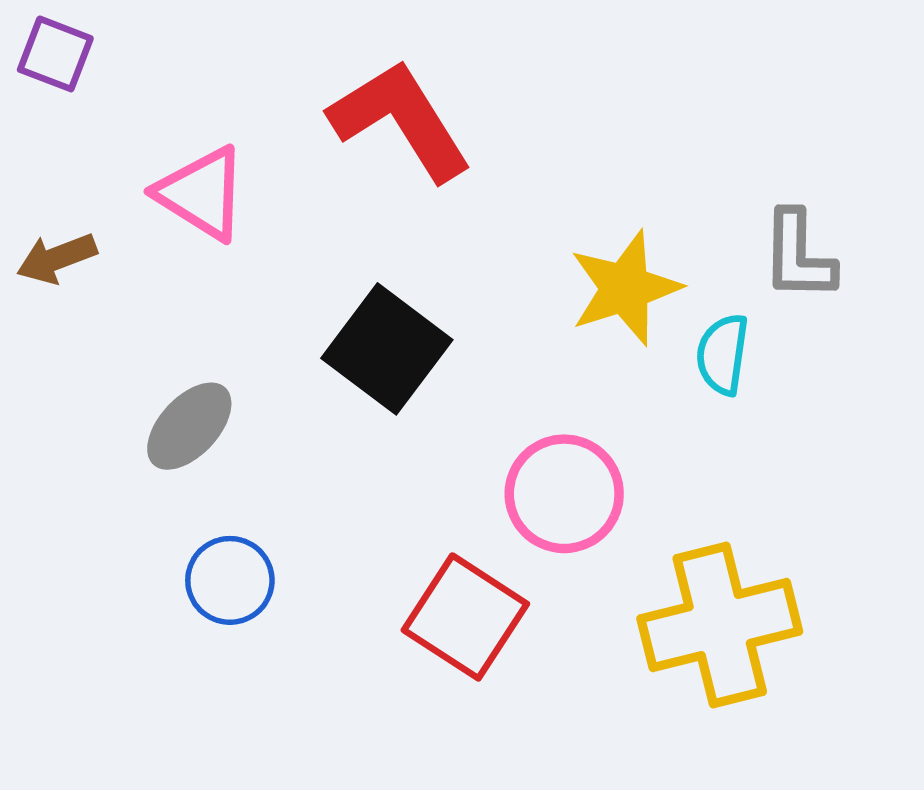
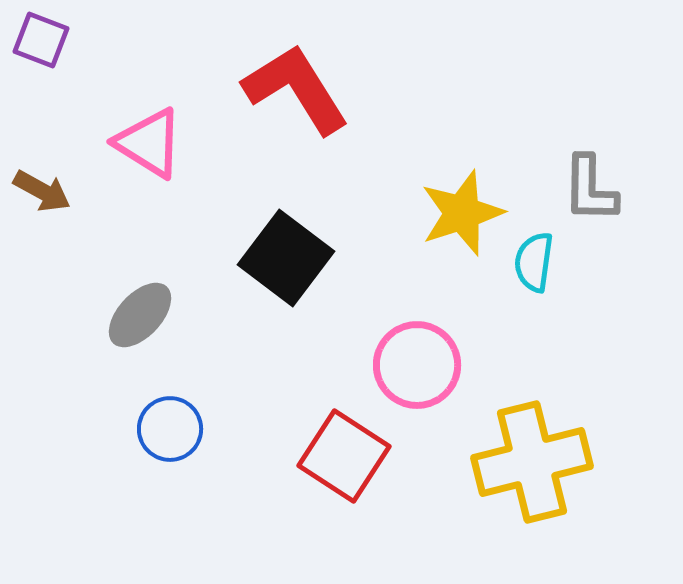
brown arrow: (57, 258) -> (42, 191), turned -130

